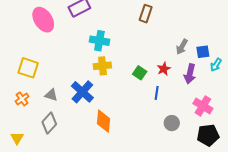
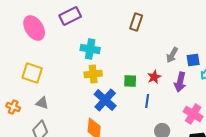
yellow square: (28, 68) -> (32, 73), moved
green square: (140, 73) -> (130, 81), turned -32
blue cross: (82, 92) -> (105, 100), moved
orange cross: (22, 99) -> (13, 107), turned -32

